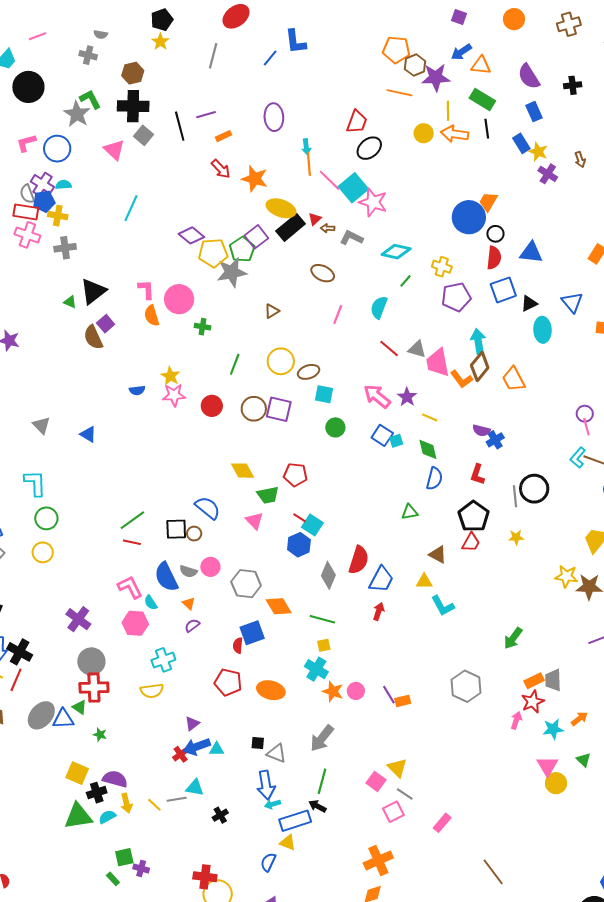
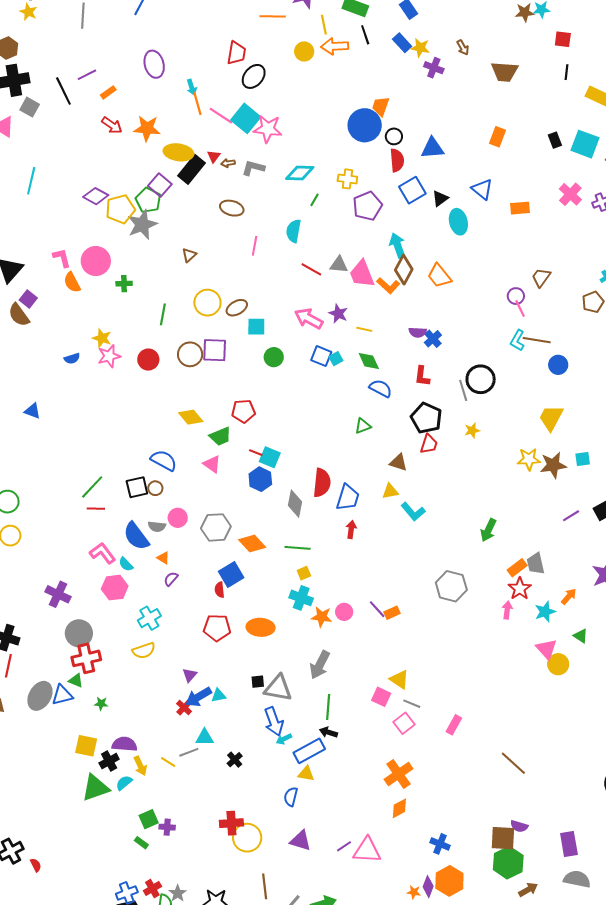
blue semicircle: (434, 479) -> (381, 388), turned -65
gray triangle: (277, 753) -> (278, 688), size x1.4

